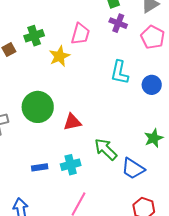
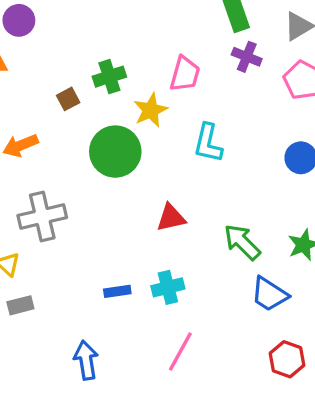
cyan L-shape: (120, 72) -> (208, 143), moved
green circle: (38, 107) -> (115, 152), moved
green arrow: (106, 149) -> (242, 242), moved

